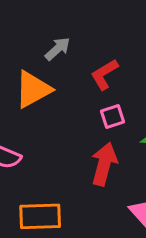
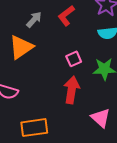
red L-shape: (104, 74) -> (66, 16), moved

